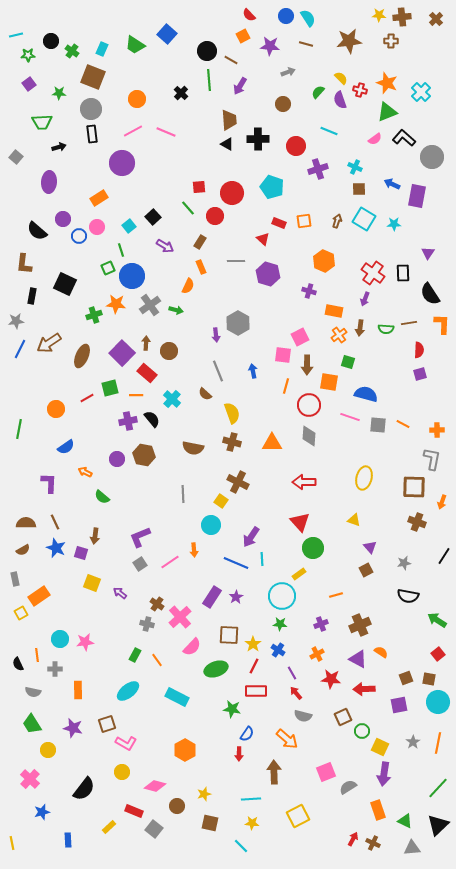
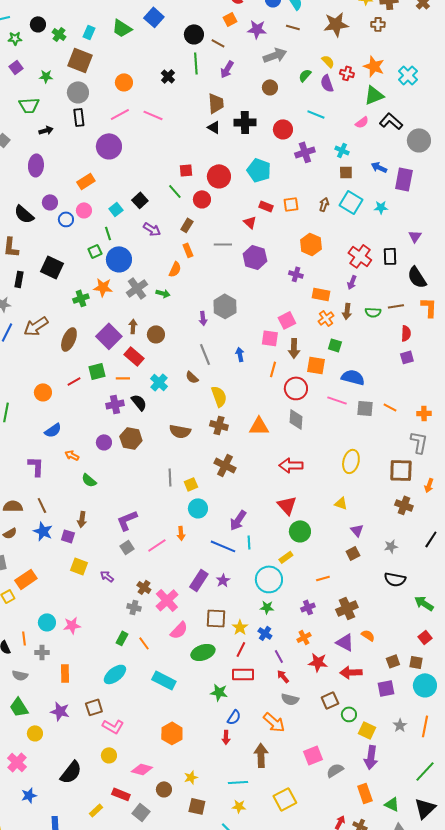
gray arrow: (288, 72) -> (275, 55), size x1.6
yellow square: (221, 501) -> (191, 484), moved, turned 32

